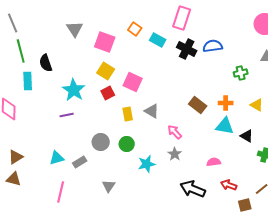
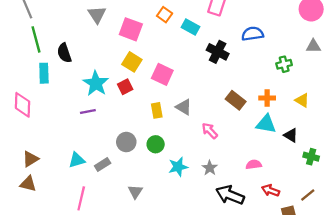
black cross: (187, 49) -> (218, 52), moved
red square: (108, 93) -> (125, 87), moved
gray star: (175, 154) -> (210, 168), moved

